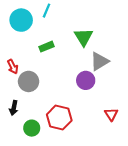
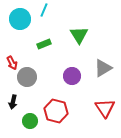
gray triangle: (99, 61) -> (103, 68), moved
purple circle: (86, 80) -> (72, 76), moved
red triangle: (111, 114) -> (105, 108), size x1.5

